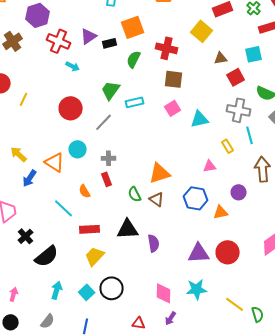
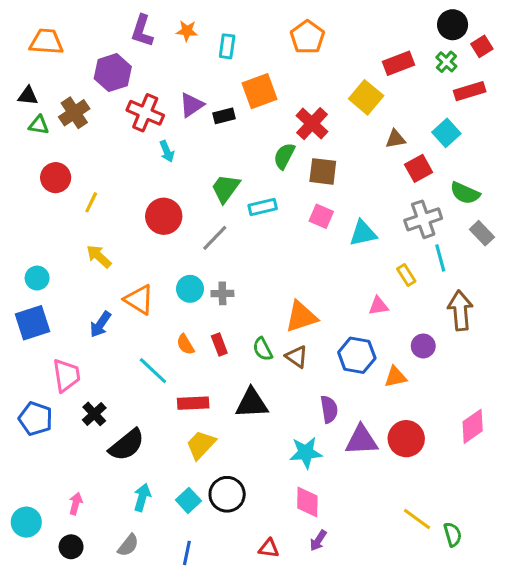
red cross: (167, 48) -> (312, 124), turned 30
cyan square: (254, 54) -> (446, 133), turned -30
green semicircle: (134, 59) -> (284, 156), moved
cyan arrow: (73, 66) -> (167, 151), turned 40
pink square: (173, 108) -> (321, 216), turned -35
gray cross: (239, 110) -> (423, 219), turned -30
cyan circle: (78, 149) -> (190, 289), moved
yellow arrow: (19, 154) -> (99, 256), moved
red rectangle: (107, 179) -> (219, 344), moved
purple semicircle: (154, 243) -> (329, 409), moved
cyan star: (197, 289) -> (306, 453), moved

